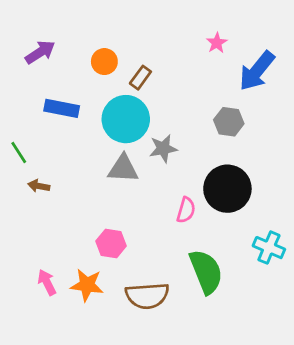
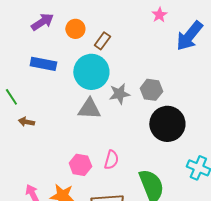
purple arrow: (40, 52) -> (42, 22), moved
gray hexagon: (229, 122) -> (151, 90), moved
pink semicircle: (186, 210) -> (111, 160), moved

